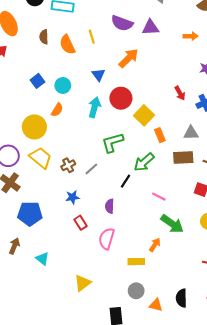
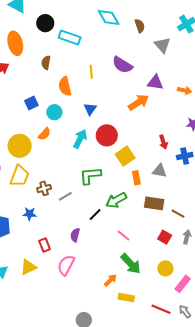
purple triangle: (150, 27) -> (155, 82), moved
orange semicircle: (67, 45) -> (65, 86), moved
orange arrow: (129, 58) -> (138, 102), moved
gray triangle: (191, 133) -> (160, 171), moved
yellow trapezoid: (41, 158) -> (20, 176), turned 60
blue star: (72, 197) -> (30, 214), moved
yellow rectangle: (136, 262) -> (126, 297), moved
yellow triangle: (83, 283) -> (28, 267), moved

